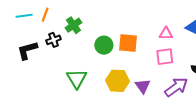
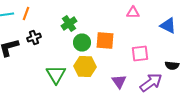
green cross: (73, 25) -> (69, 24), moved
pink triangle: (166, 34) -> (133, 12), moved
yellow hexagon: (118, 81) -> (85, 66), moved

